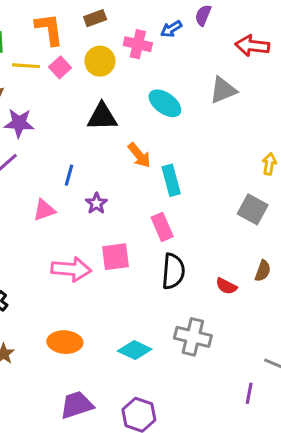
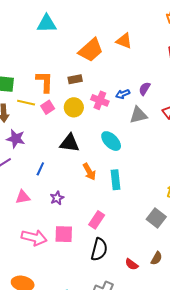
gray triangle: (223, 90) -> (138, 115), moved
blue line: (69, 175) -> (40, 169), moved
cyan rectangle: (171, 180) -> (116, 180), moved
pink rectangle: (162, 227) -> (97, 220), turned 48

